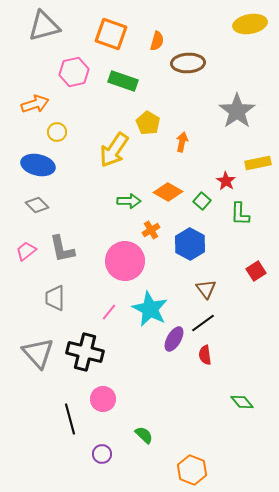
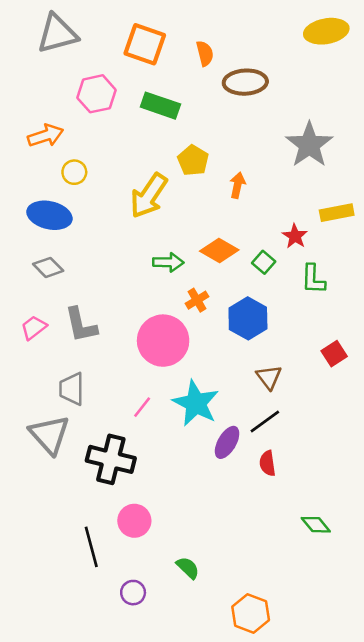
orange semicircle: (157, 41) -> (205, 53), turned -30
gray triangle: (38, 353) -> (49, 435), moved

